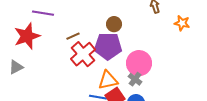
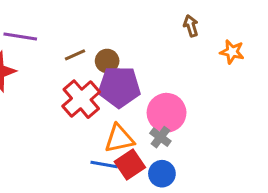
brown circle: (114, 24) -> (107, 61), moved
brown line: (73, 36) -> (75, 55), moved

